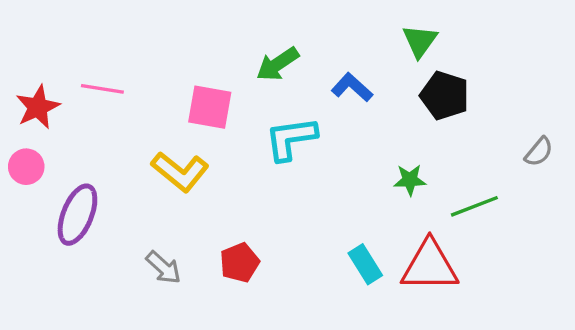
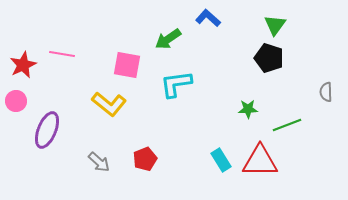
green triangle: (420, 41) -> (275, 25), moved
blue L-shape: (352, 87) -> (208, 18), moved
gray semicircle: (539, 152) -> (326, 92), turned 138

